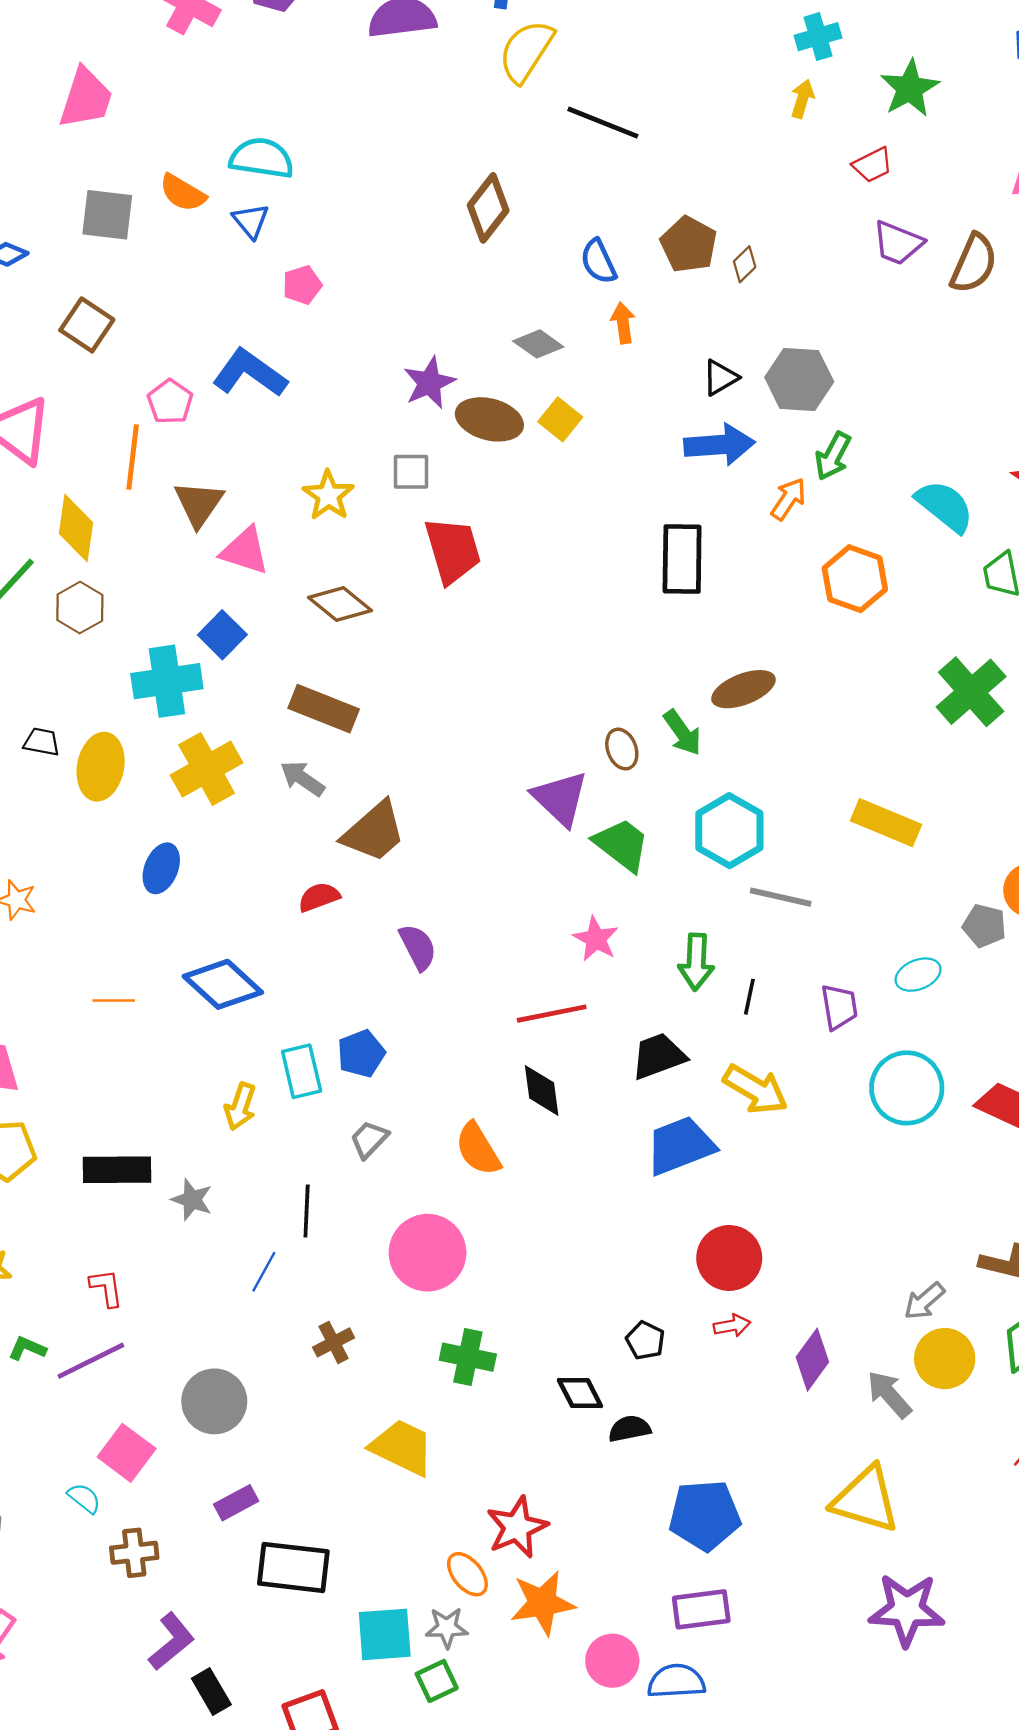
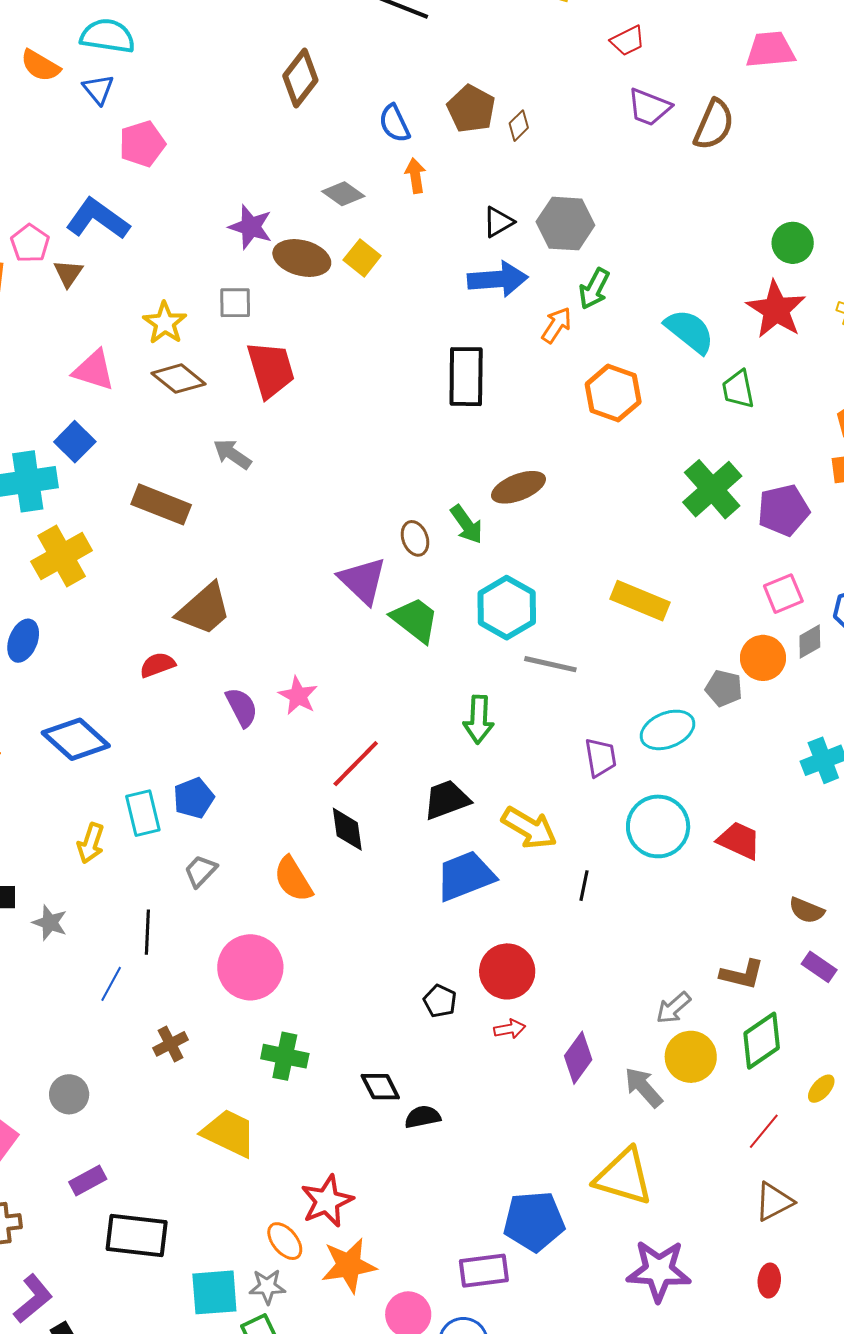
pink pentagon: (302, 285) -> (142, 144), size x1.4
purple star: (429, 383) -> (251, 227), turned -30
brown triangle: (199, 504) -> (68, 273), moved, size x0.7
brown diamond: (340, 604) -> (178, 379), moved
gray arrow: (302, 779) -> (232, 454), moved
pink star: (596, 939) -> (298, 696), moved
cyan ellipse: (918, 975) -> (668, 730), size x1.4
black line: (749, 997) -> (584, 886), moved
red line: (552, 1014) -> (356, 764), turned -34
black pentagon: (645, 1341) -> (440, 1001), moved
gray circle: (214, 1401) -> (69, 1094), size x0.7
blue pentagon: (705, 1515) -> (534, 1221), moved

